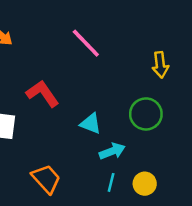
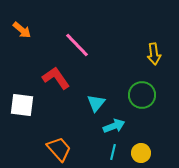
pink line: (86, 43) -> (77, 45), moved
cyan triangle: (91, 124) -> (96, 103), turned 48

